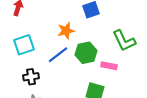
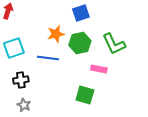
green hexagon: (86, 53) -> (80, 43), moved
blue line: (58, 55) -> (48, 58), turned 45

